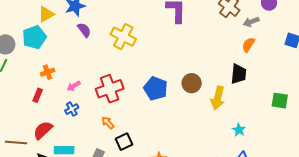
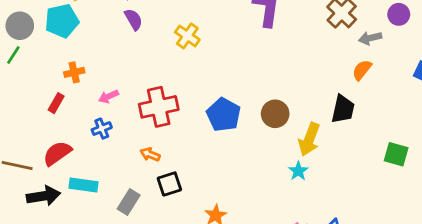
yellow cross: (123, 37) -> (187, 36), size x0.7
orange arrow: (108, 123) -> (150, 154), turned -32
cyan star: (239, 130) -> (298, 171), moved

